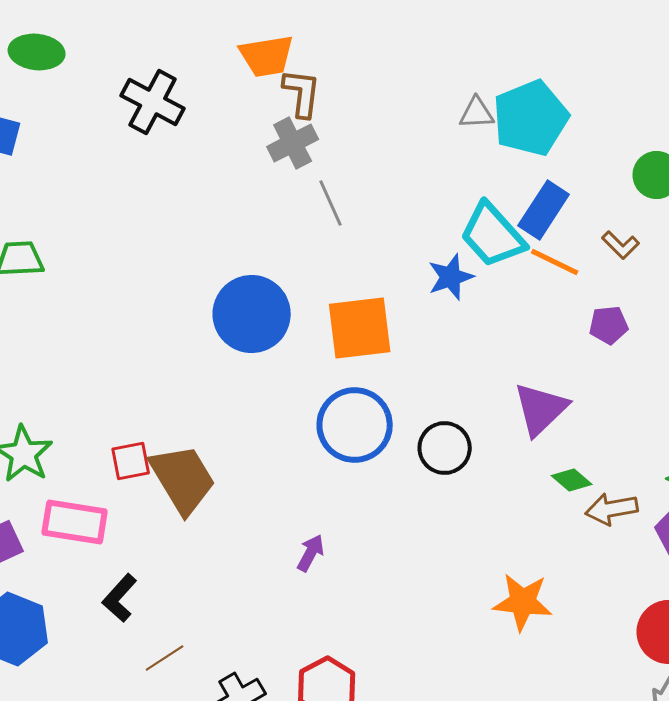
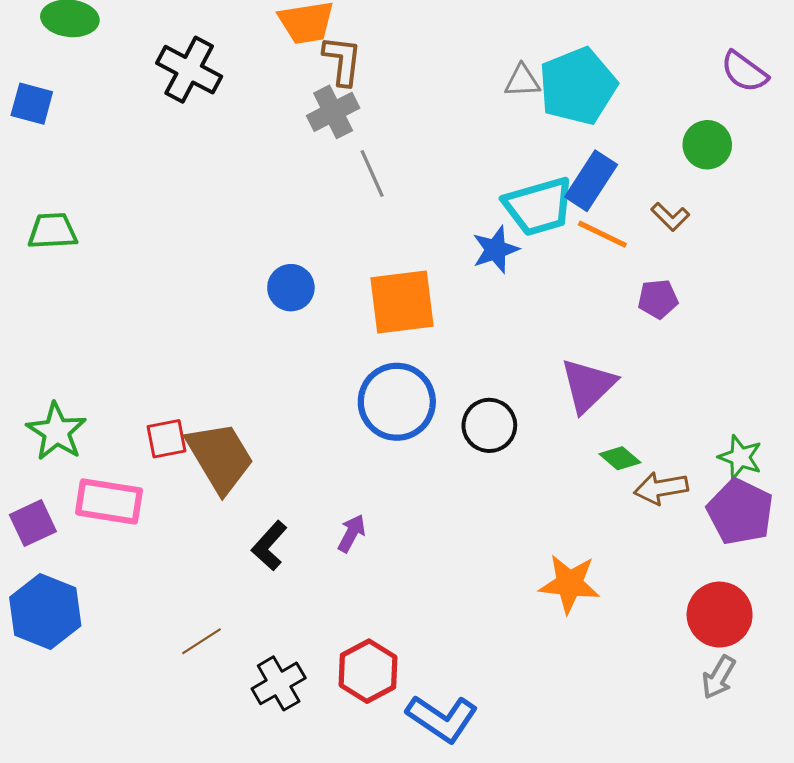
cyan trapezoid: (493, 235) -> (539, 206), turned -64
blue circle: (252, 314) -> (291, 288), size x0.6
black L-shape: (120, 598) -> (269, 546), moved

